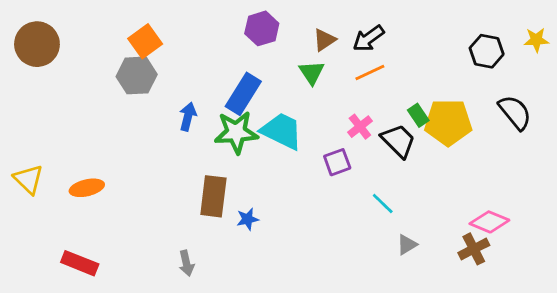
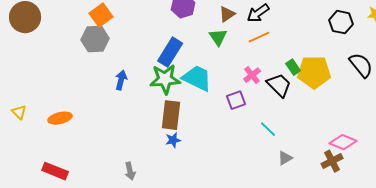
blue arrow: (188, 117) -> (121, 80), moved
yellow triangle: (28, 179) -> (19, 112), size x0.7
brown rectangle: (213, 196) -> (171, 115), moved

